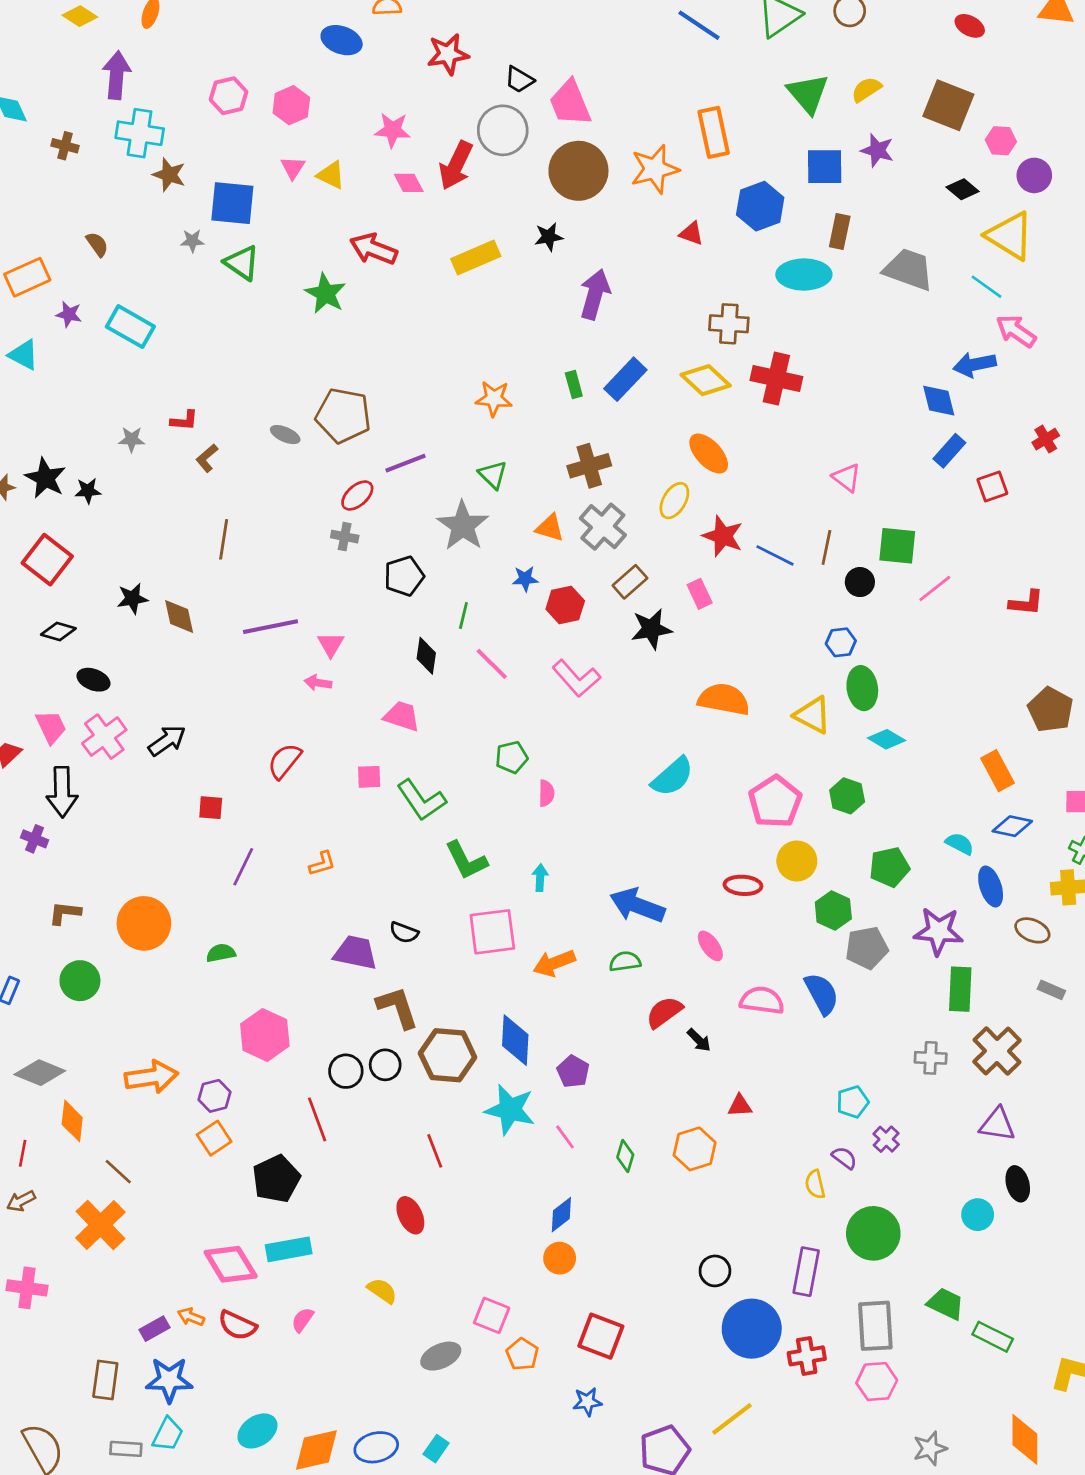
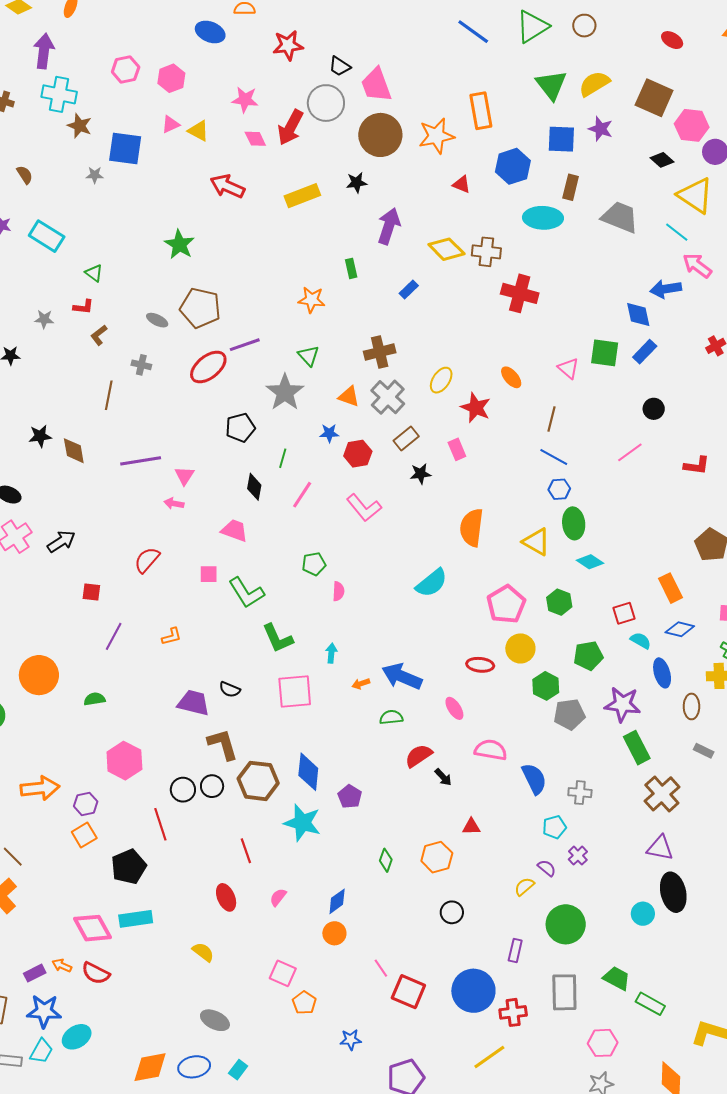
yellow semicircle: (866, 89) -> (594, 84), size x1.4
pink hexagon: (1001, 141) -> (692, 125), size x1.5
pink triangle: (293, 168) -> (171, 124), turned 30
green triangle: (242, 263) -> (94, 273), moved, size x0.7
green star: (326, 294) -> (179, 244), moved
blue rectangle: (625, 379) -> (409, 289), size x0.6
yellow diamond: (706, 380) -> (446, 249), moved
green rectangle: (574, 384) -> (351, 268), moved
orange ellipse: (709, 454) -> (511, 377), moved, size x0.7
red square: (992, 487) -> (624, 613), moved
red ellipse: (357, 495) -> (208, 367), size x1.5
gray cross: (345, 537) -> (141, 365), moved
green square: (897, 546) -> (605, 353), moved
blue line: (775, 555) -> (554, 457), moved
black circle: (860, 582) -> (654, 409), moved
black star: (651, 629) -> (420, 474), size x0.7
pink line: (492, 664) -> (302, 495), turned 76
orange semicircle: (724, 699) -> (472, 528), turned -96
brown ellipse: (1032, 930) -> (691, 706), turned 65
orange arrow: (554, 963) -> (361, 684), moved, size x0.6
green rectangle: (960, 989) -> (637, 748), turned -32
blue semicircle: (822, 994) -> (534, 779), moved
gray cross: (931, 1058) -> (580, 793), moved
pink line: (565, 1137) -> (381, 968), moved
yellow semicircle: (815, 1184) -> (524, 887), turned 60
black ellipse: (1018, 1184) -> (673, 892), size x1.5
black circle: (715, 1271) -> (452, 912), moved
purple rectangle: (806, 1272) -> (515, 950), size x0.7
pink semicircle: (303, 1320) -> (278, 897), moved
red square: (601, 1336) -> (408, 992), moved
gray ellipse: (441, 1356) -> (215, 1020), moved, turned 48
pink hexagon: (877, 1382) -> (603, 1043), moved
yellow line: (732, 1419) -> (489, 1057), moved
cyan ellipse: (257, 1431) -> (77, 1037), moved

